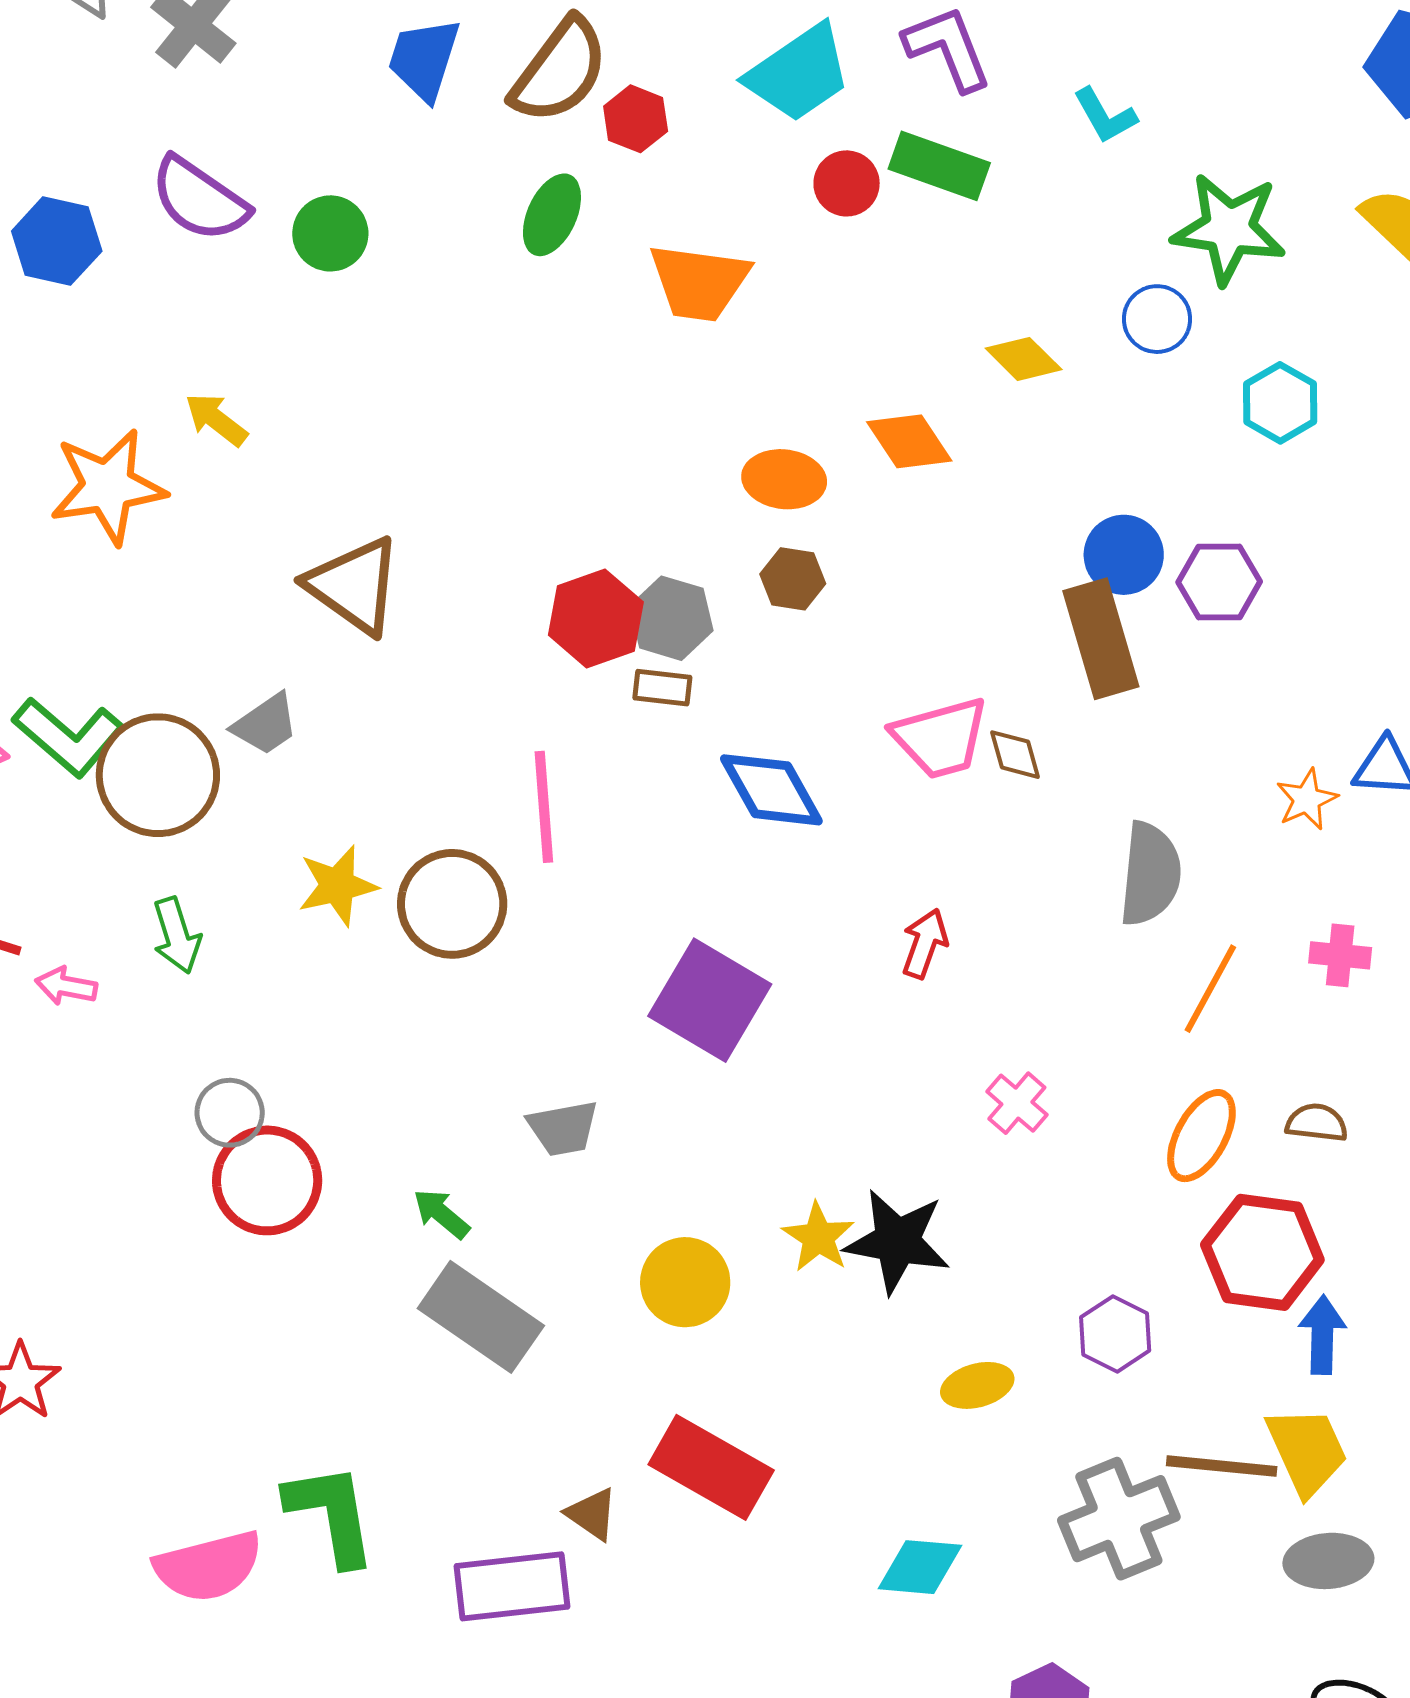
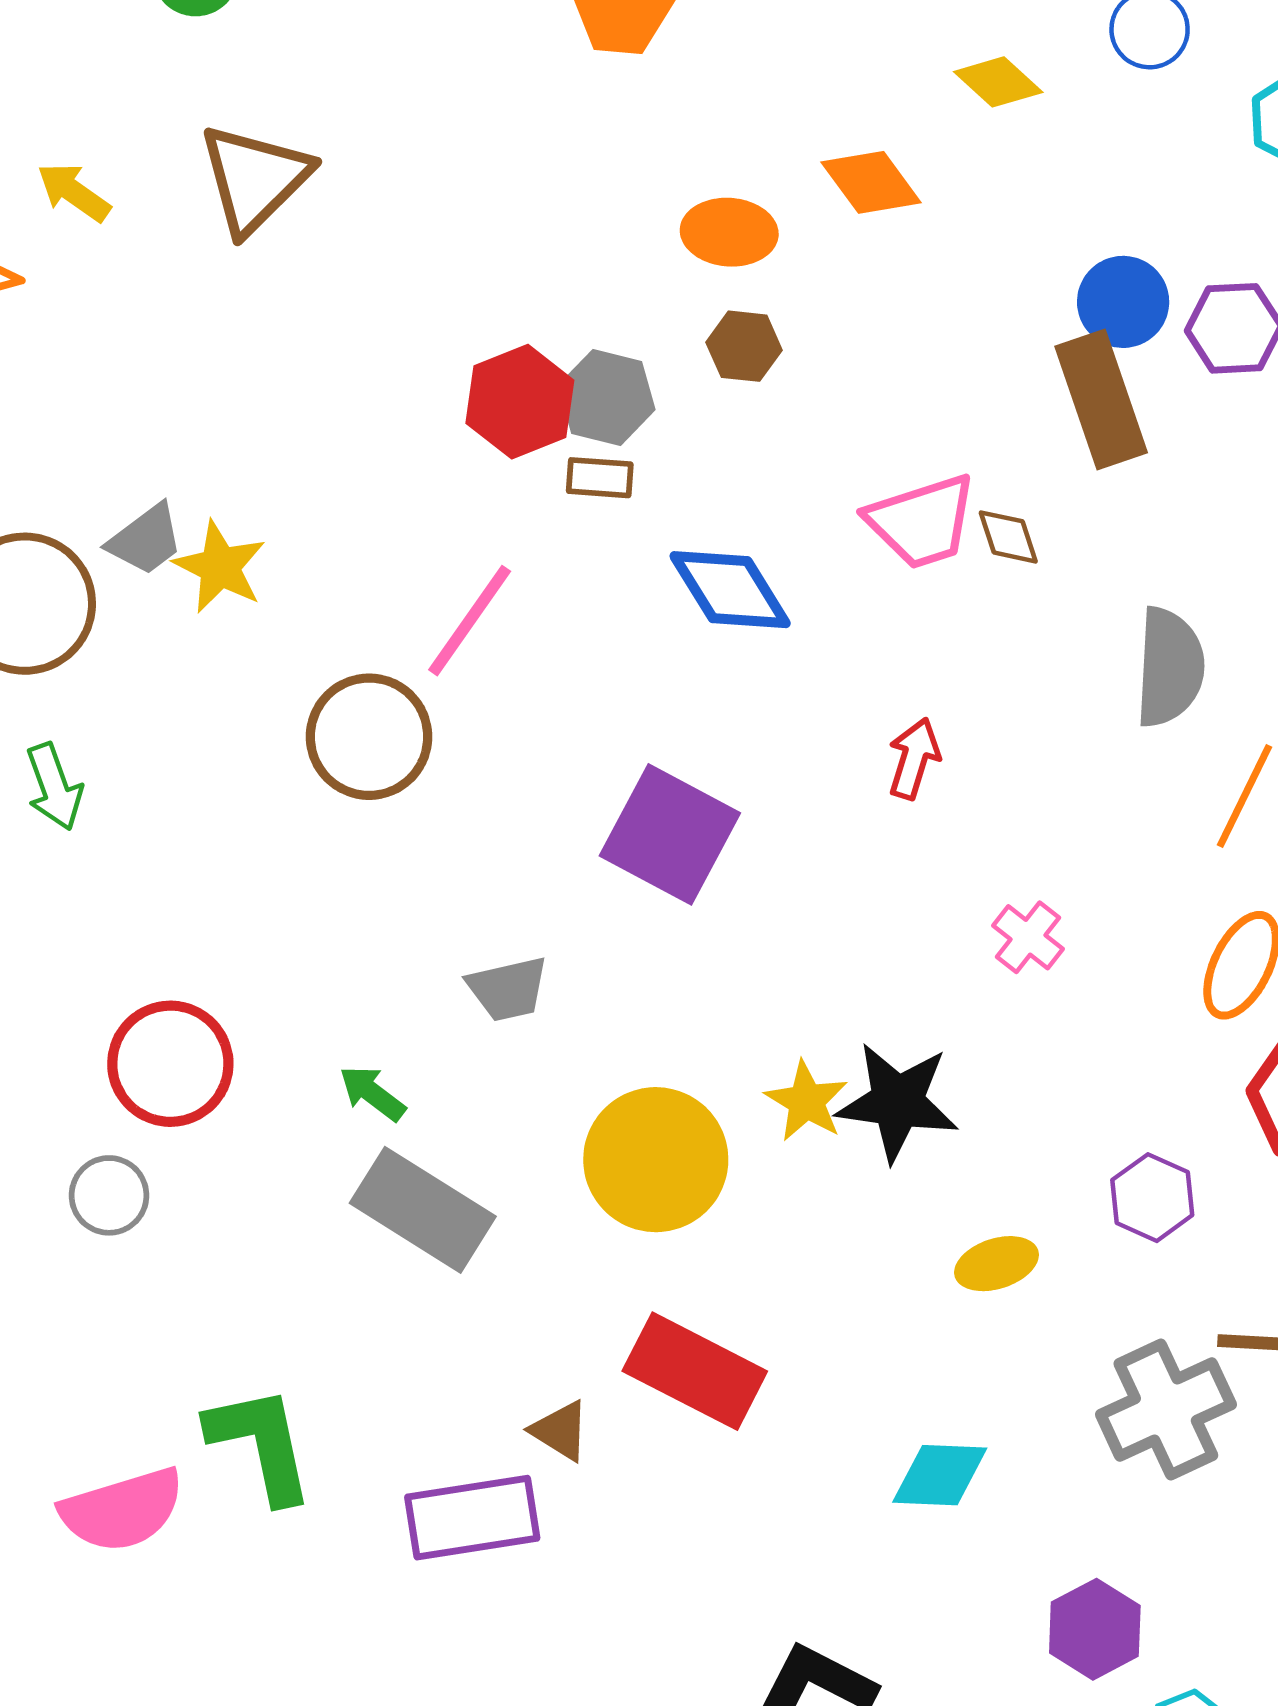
brown triangle: (354, 586) -> (255, 179), moved, turned 42
pink line: (544, 807) -> (470, 621), turned 42
yellow star: (337, 886) -> (220, 567), moved, turned -30
gray circle: (230, 1113) -> (109, 1195), moved
yellow circle: (685, 1282) -> (656, 1160), size x1.4

